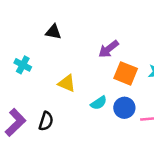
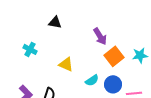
purple arrow: (108, 49) -> (100, 36), turned -84
orange square: (126, 73) -> (114, 56), turned 30

